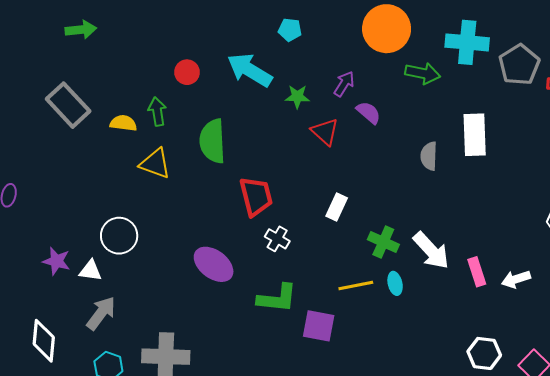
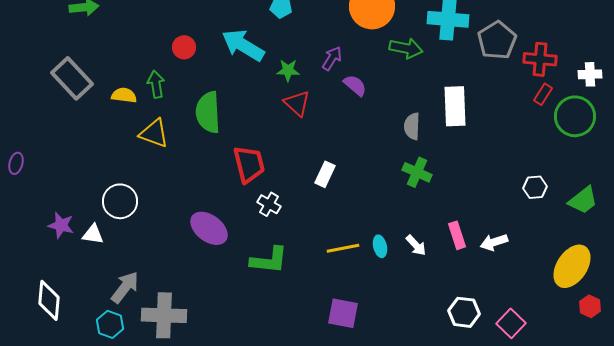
red triangle: (325, 132) -> (297, 103), moved
green cross: (383, 242) -> (417, 172), moved
white arrow: (431, 250) -> (416, 245), moved, size x0.6
gray arrow: (101, 313) -> (125, 287), moved
purple square: (319, 326) -> (343, 313), moved

